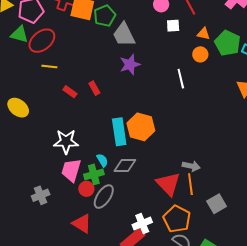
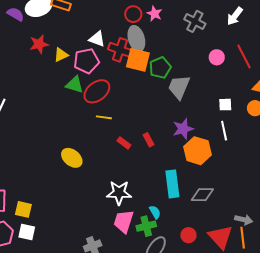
white square: (173, 26) -> (225, 105), moved
gray trapezoid: (124, 35) -> (179, 87), turned 48
purple star: (130, 64) -> (183, 129), moved
white line: (181, 79) -> (224, 131), moved
orange hexagon: (141, 127) -> (198, 151), moved
gray diamond: (125, 165) -> (202, 195), moved
red circle: (86, 189) -> (188, 235), moved

